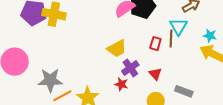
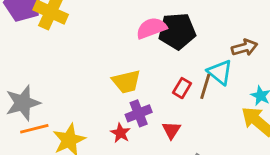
cyan triangle: (178, 26) -> (220, 72), turned -36
gray star: (50, 80) -> (23, 103), turned -30

